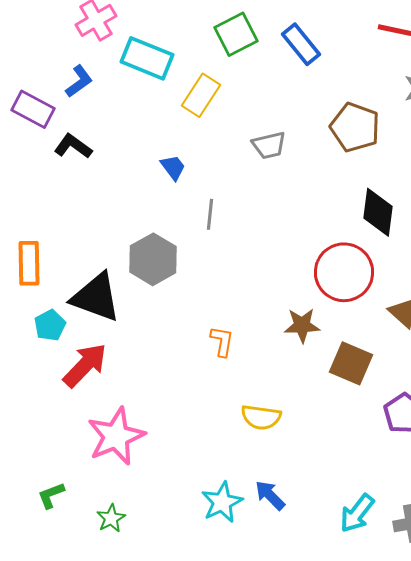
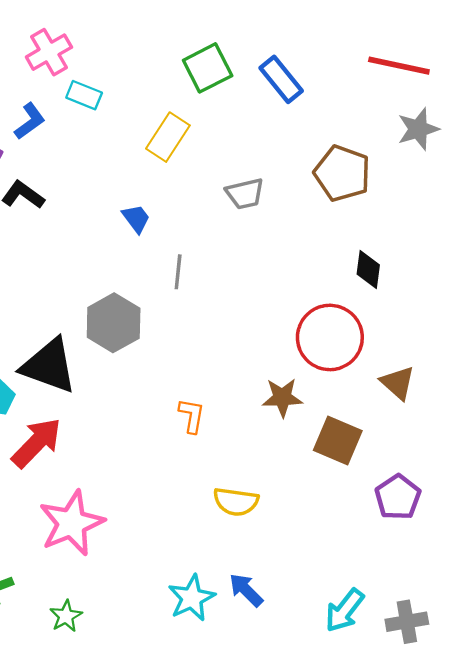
cyan rectangle: (147, 58) -> (84, 95), moved, size x0.6
black diamond: (378, 212) -> (368, 270), size x0.7

